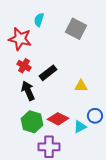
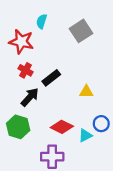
gray square: (76, 29) -> (81, 31), turned 30
black arrow: (28, 91) -> (30, 97), turned 66
green hexagon: (32, 122) -> (18, 127), moved

